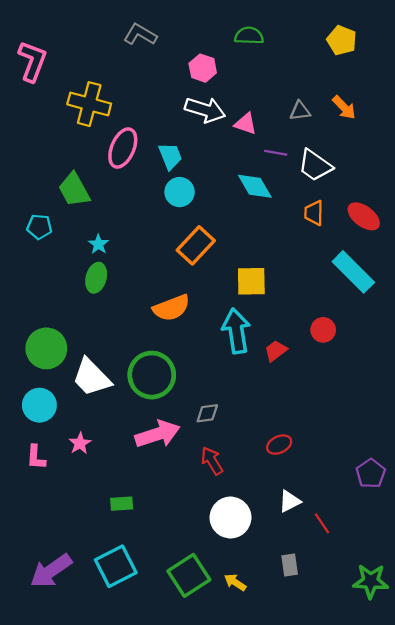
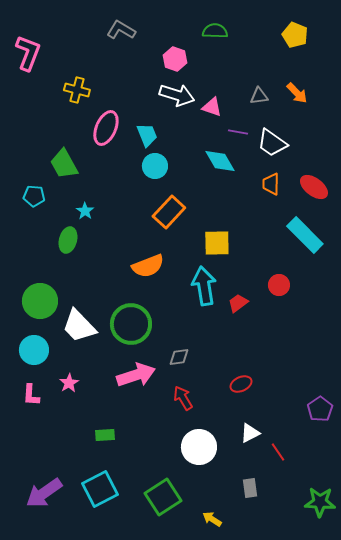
yellow cross: (89, 104) -> (77, 90), size x0.7
green ellipse: (96, 278) -> (68, 240), moved
yellow arrow: (235, 582) -> (212, 519), moved

